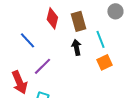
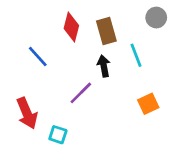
orange square: (104, 62) -> (148, 104), moved
purple line: (42, 66) -> (81, 93), moved

